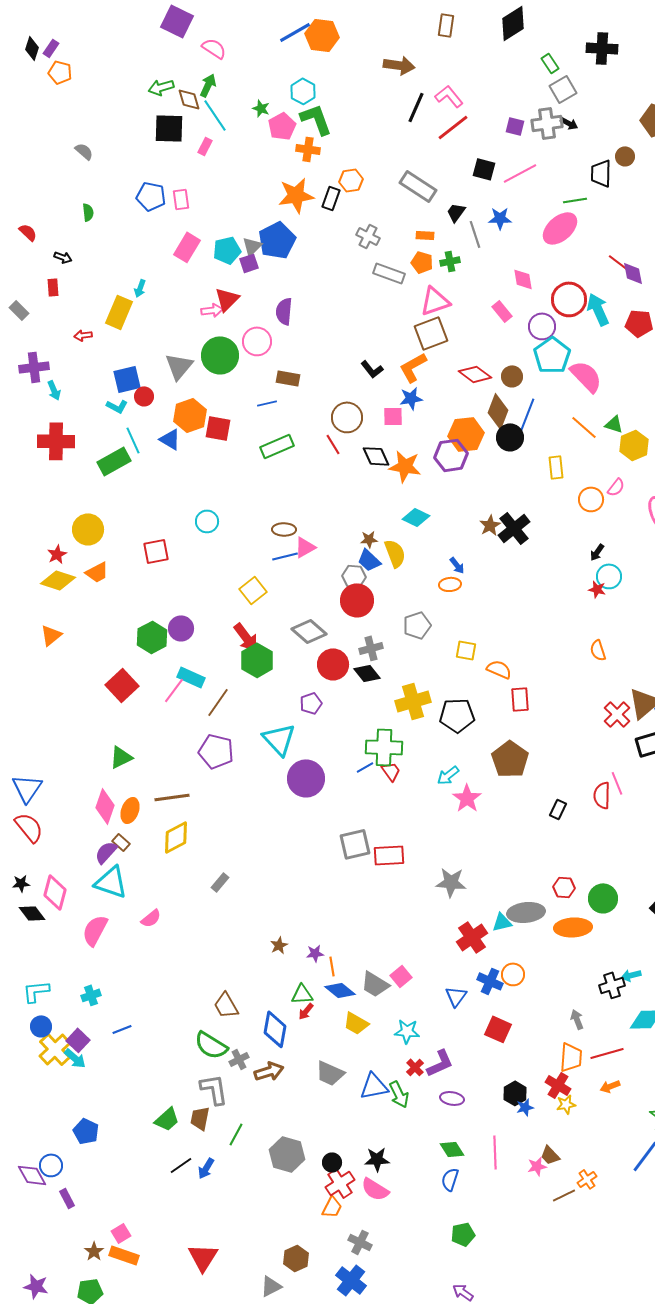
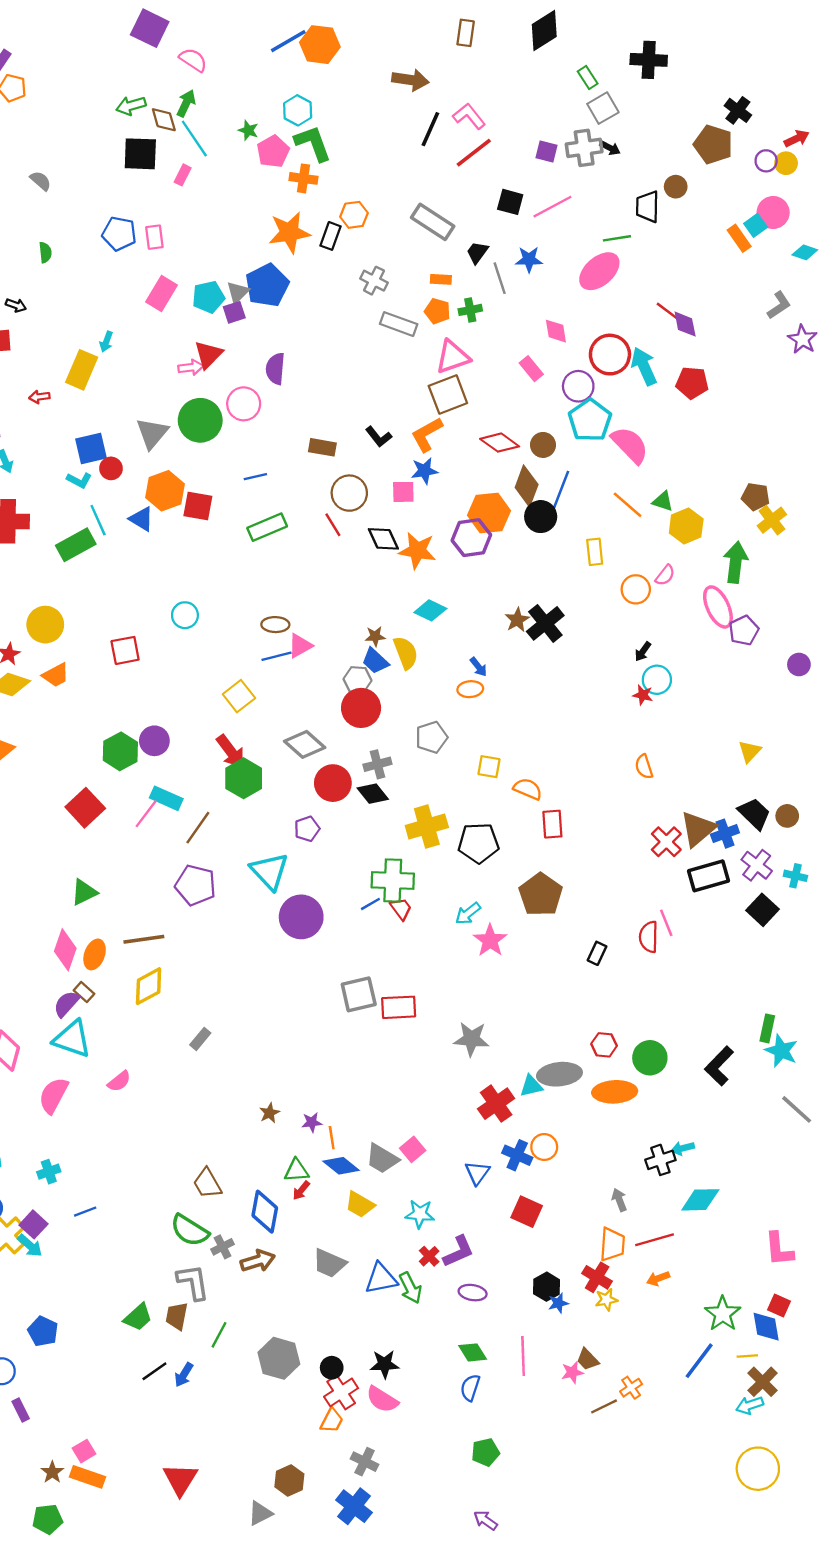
brown rectangle: (288, 378) -> (322, 447), moved

